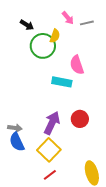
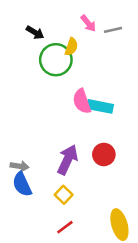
pink semicircle: (77, 65) -> (82, 101), moved
cyan rectangle: (62, 82) -> (100, 106), moved
yellow square: (49, 150) -> (64, 195), size x0.6

